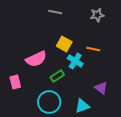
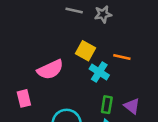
gray star: (97, 15) -> (103, 14), moved
green rectangle: (57, 76) -> (107, 105), moved, turned -48

